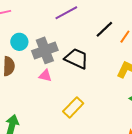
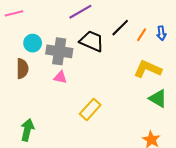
gray cross: (45, 50) -> (59, 51), turned 30
black trapezoid: (76, 59) -> (92, 41), moved

